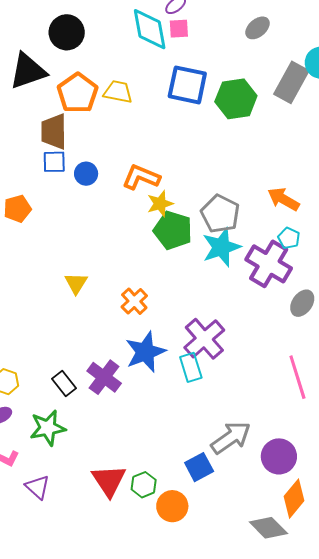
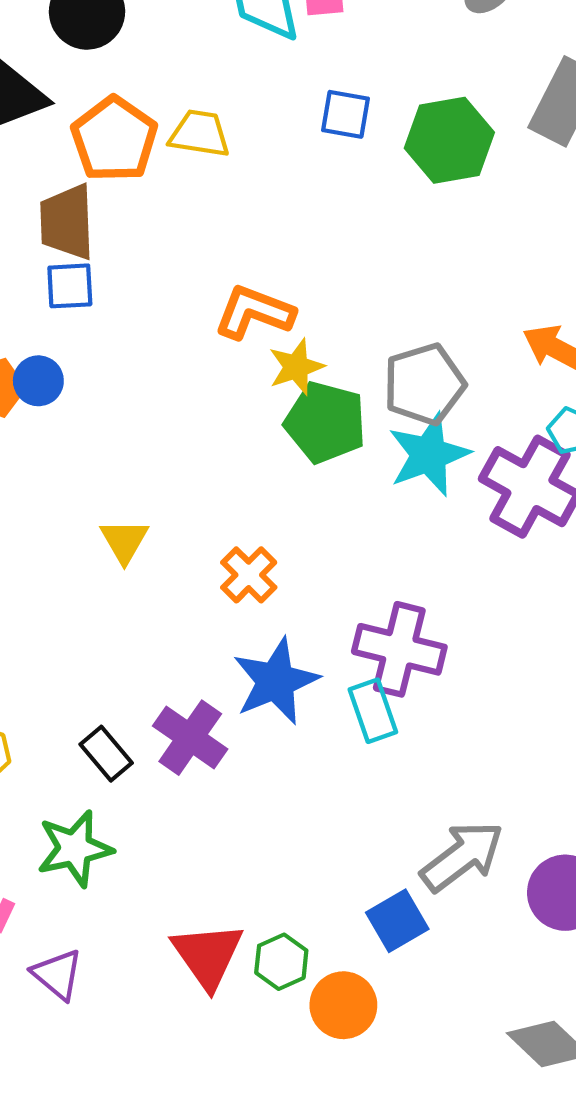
blue square: (187, 85) -> (345, 114), size x0.6
blue circle: (86, 174) -> (38, 381), moved
gray pentagon: (220, 214) -> (424, 384), turned 30
purple cross: (204, 339) -> (399, 649), turned -33

